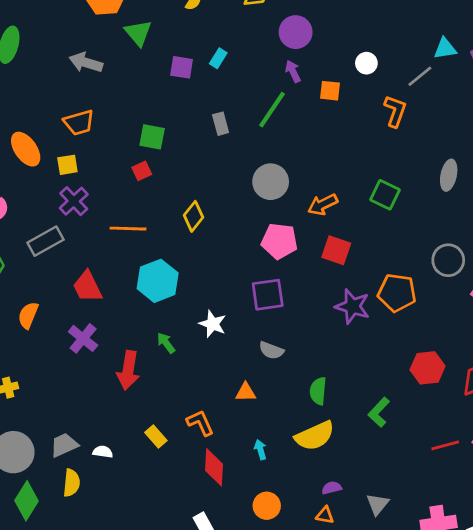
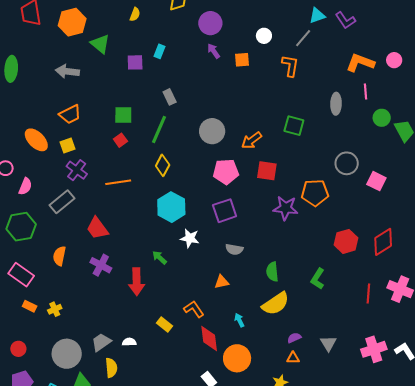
green line: (272, 110) -> (159, 129), moved
cyan hexagon: (158, 281) -> (171, 207), moved
red line: (445, 445) -> (368, 294), turned -60
orange circle: (267, 506) -> (237, 358), moved, size x1.4

